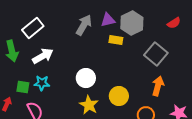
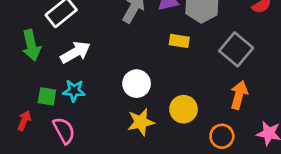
yellow rectangle: (116, 40) -> (179, 41), moved
yellow star: (89, 105) -> (141, 122), turned 30

